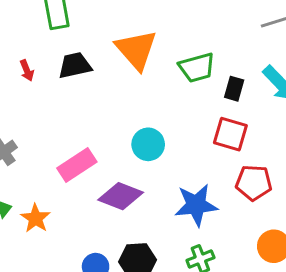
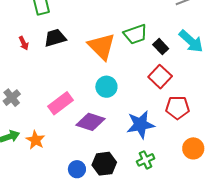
orange triangle: (136, 50) -> (102, 46), moved
black rectangle: (234, 89) -> (161, 47), turned -56
red square: (230, 134) -> (160, 77), turned 30

